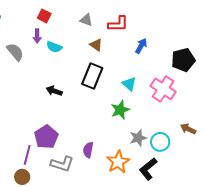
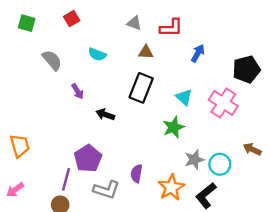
red square: (44, 16) -> (72, 19), moved, turned 32
purple arrow: (37, 36) -> (78, 91), moved, turned -32
brown triangle: (96, 45) -> (146, 52), turned -32
black arrow: (54, 91) -> (105, 115), moved

